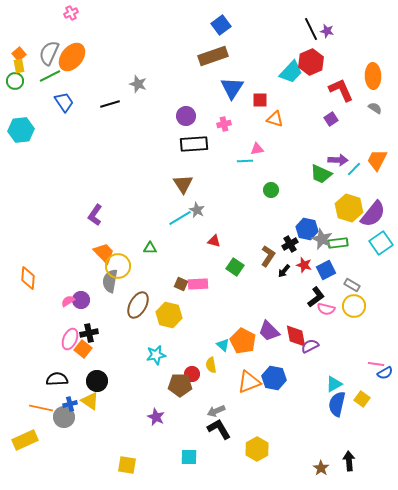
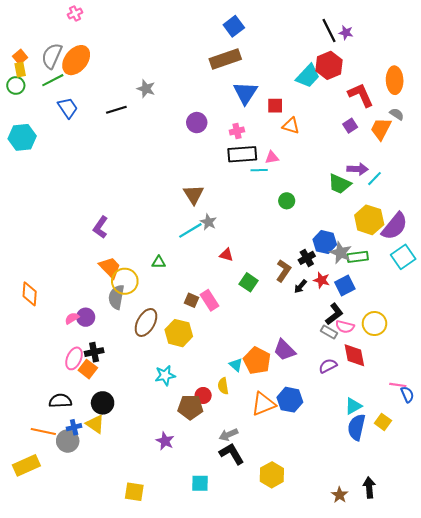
black rectangle: (194, 144) -> (242, 154), moved
orange trapezoid: (377, 160) -> (381, 129), moved
pink rectangle: (198, 284) -> (209, 300), turned 60
gray rectangle: (352, 285) -> (329, 332), moved
red diamond: (296, 336) -> (354, 355), moved
blue semicircle: (385, 373) -> (407, 394), turned -84

